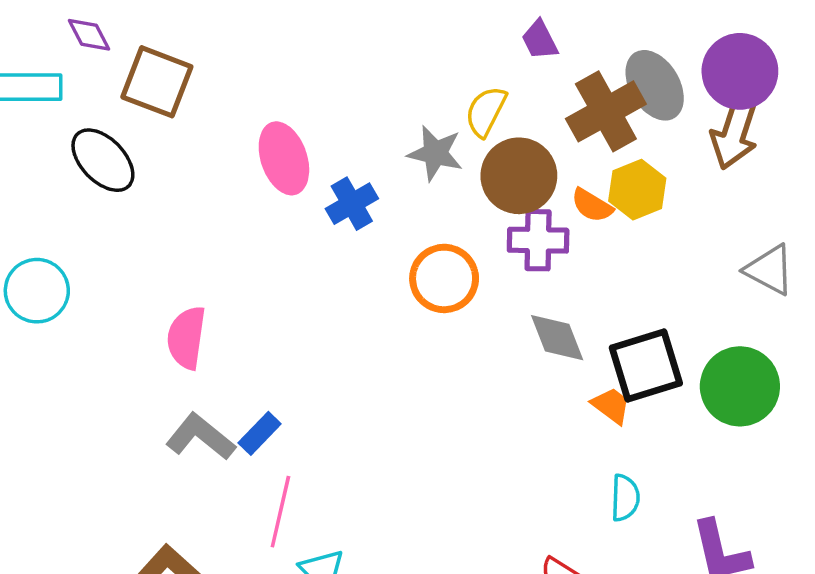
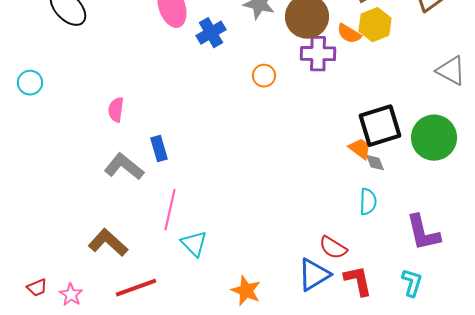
orange circle: (444, 278) -> (264, 76), size x0.6
cyan circle: (37, 291) -> (30, 83), size x0.7
pink semicircle: (186, 338) -> (116, 110), size x0.7
gray diamond: (557, 338) -> (375, 163), moved, size x0.6
blue rectangle: (260, 433) -> (159, 149), moved, turned -60

